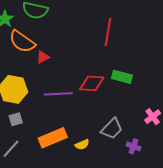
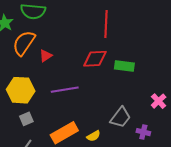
orange semicircle: (22, 41) -> (24, 43), turned 96
red diamond: (92, 83) -> (95, 59), moved

